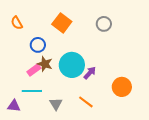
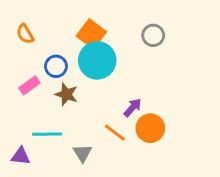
cyan circle: (72, 65) -> (97, 60), moved
pink rectangle: (34, 70) -> (29, 85), moved
orange circle: (122, 87) -> (150, 128), moved
orange line: (86, 102) -> (115, 133), moved

